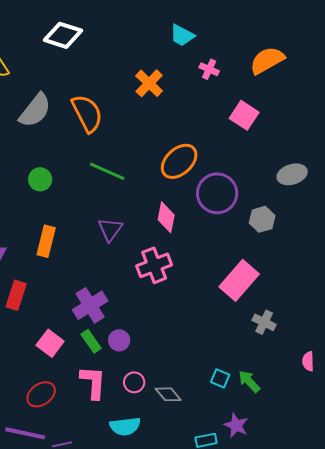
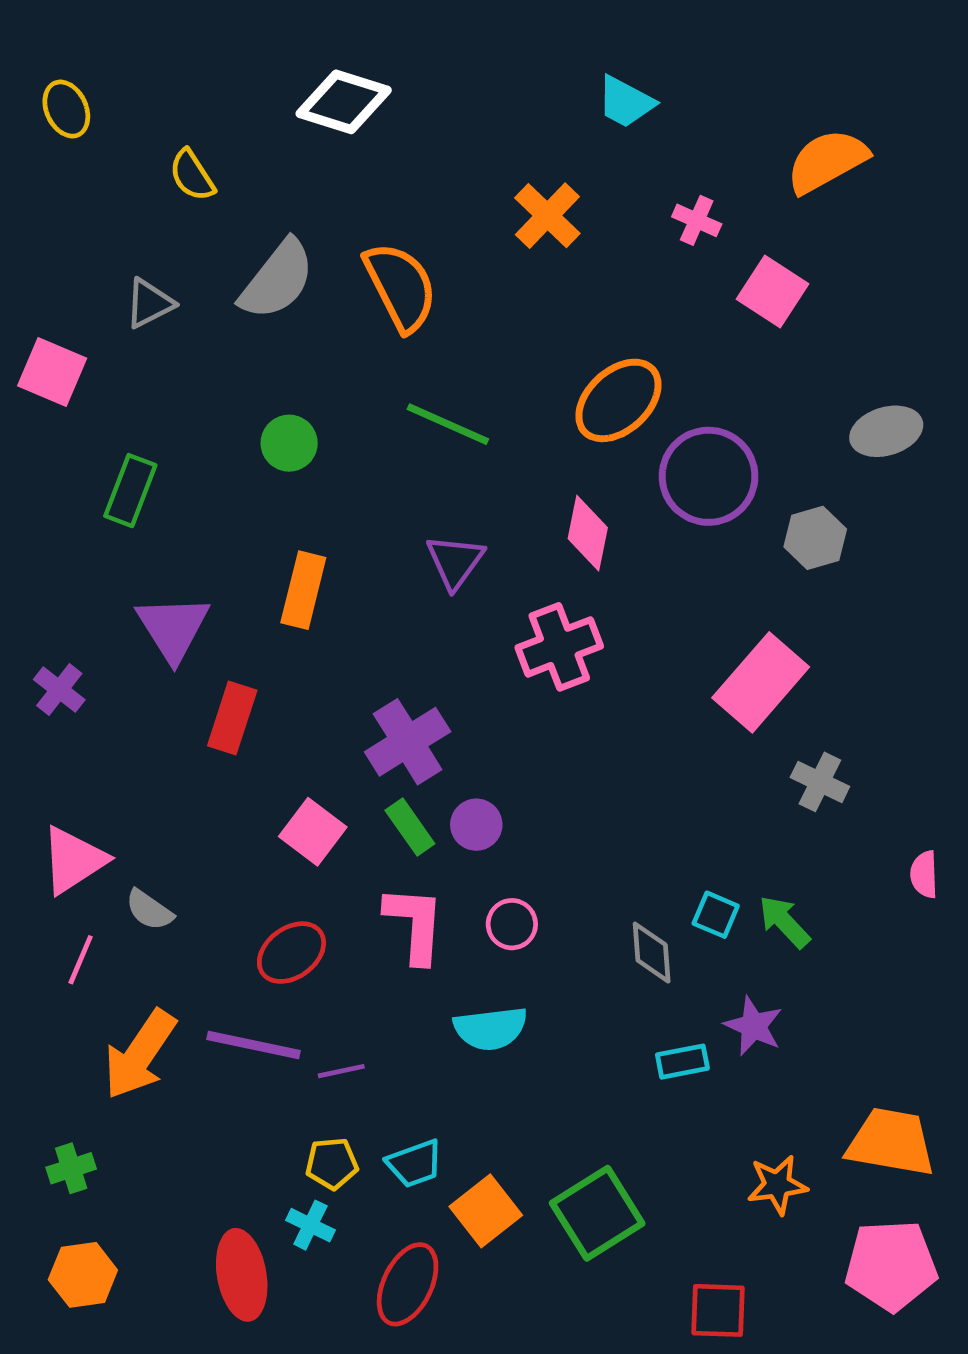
pink cross: (209, 69) -> (697, 220), moved
gray diamond: (168, 394) -> (652, 953), moved, turned 36

